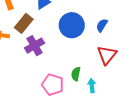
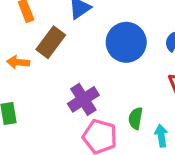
purple cross: (34, 46) -> (83, 99), moved

